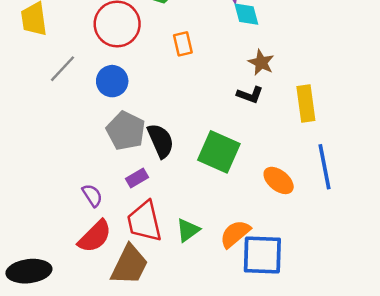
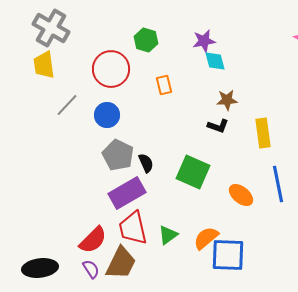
brown star: (261, 62) -> (227, 100), turned -30
black semicircle: (161, 141) -> (146, 163), size x0.7
purple rectangle: (137, 178) -> (127, 193), size x2.0
purple semicircle: (92, 195) -> (91, 269), moved

